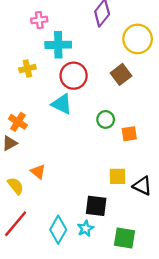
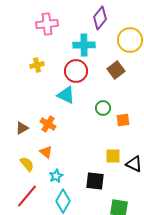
pink cross: (39, 20) -> (47, 24), size x1.5
cyan cross: (58, 45) -> (84, 45), moved
orange cross: (18, 122) -> (48, 124), moved
cyan star: (85, 228) -> (56, 176), moved

